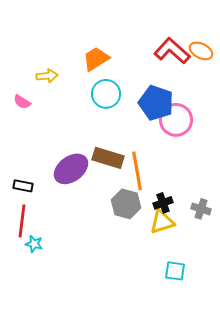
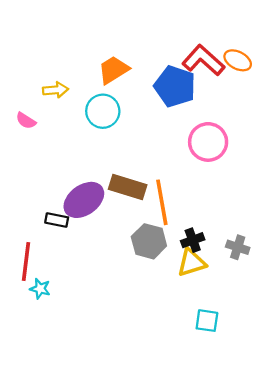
cyan circle: (106, 94) -> (103, 111), moved
blue pentagon: (156, 103) -> (175, 86), moved
black rectangle: (23, 186) -> (57, 220), moved

